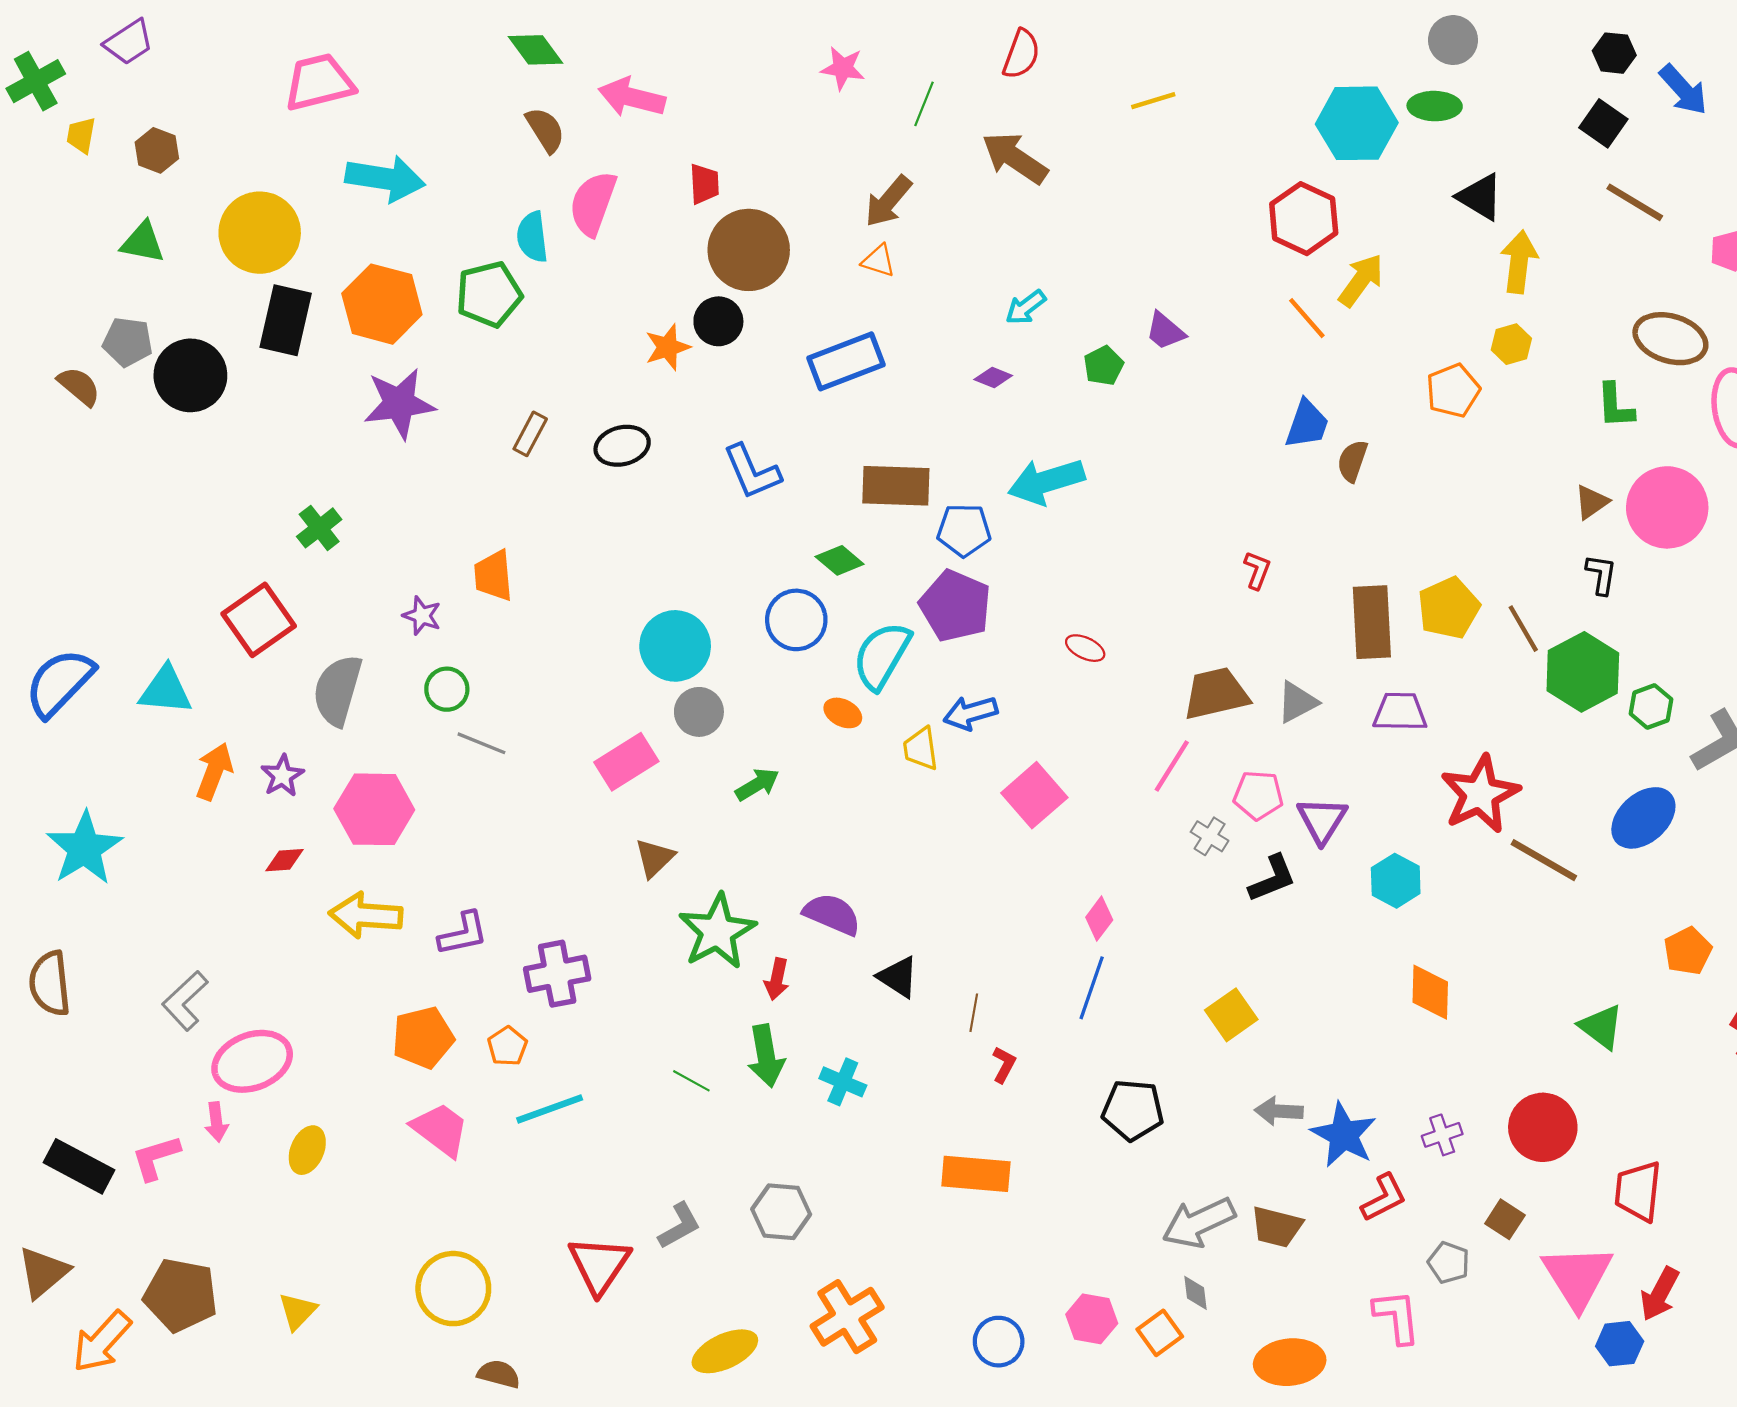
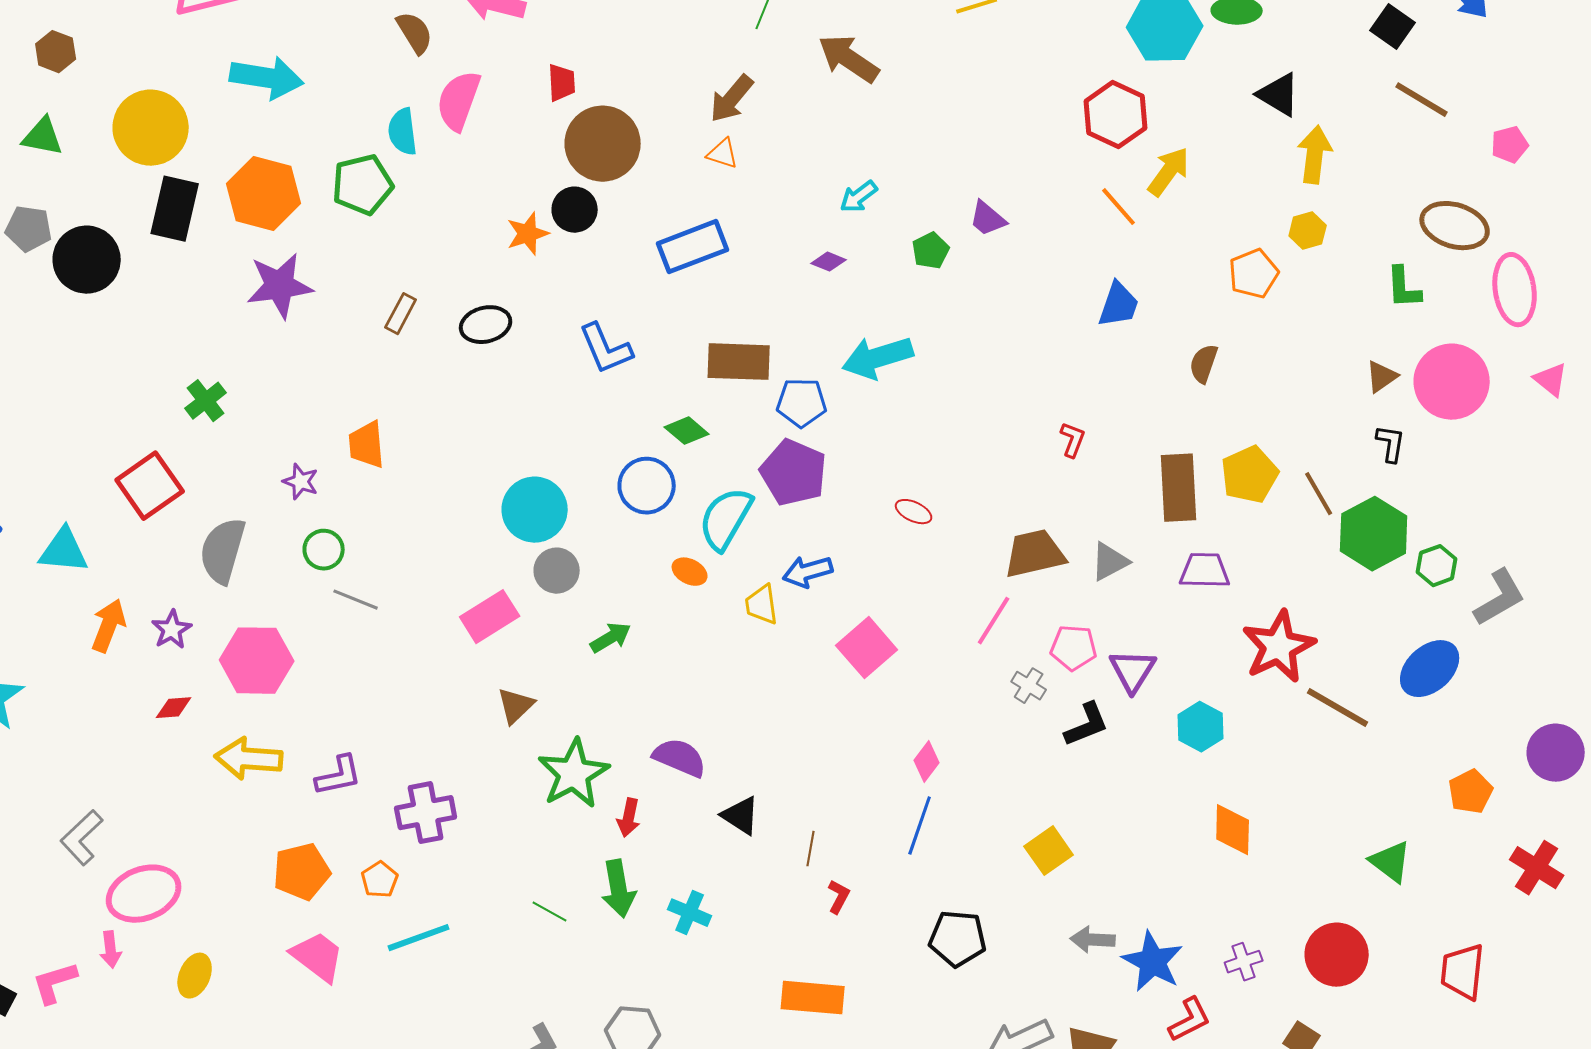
brown semicircle: (1352, 461) -> (1204, 364), moved
red trapezoid: (1638, 1191) -> (1463, 972), moved

